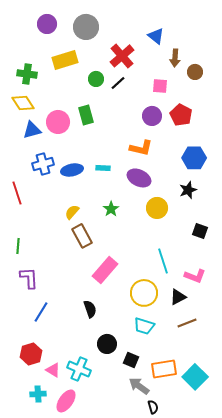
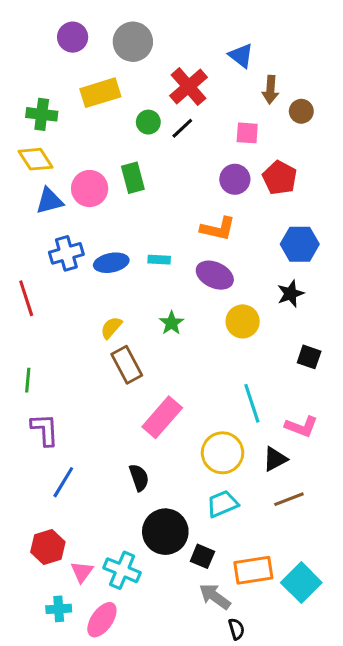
cyan trapezoid: (144, 326) -> (222, 504), turned 140
black circle: (107, 344) -> (165, 532), size x1.5
pink triangle: (53, 370) -> (82, 572), turned 35

